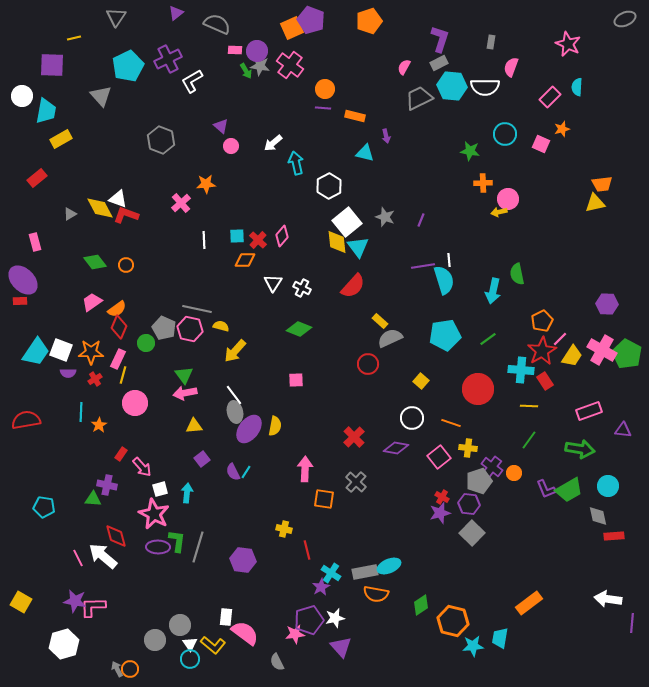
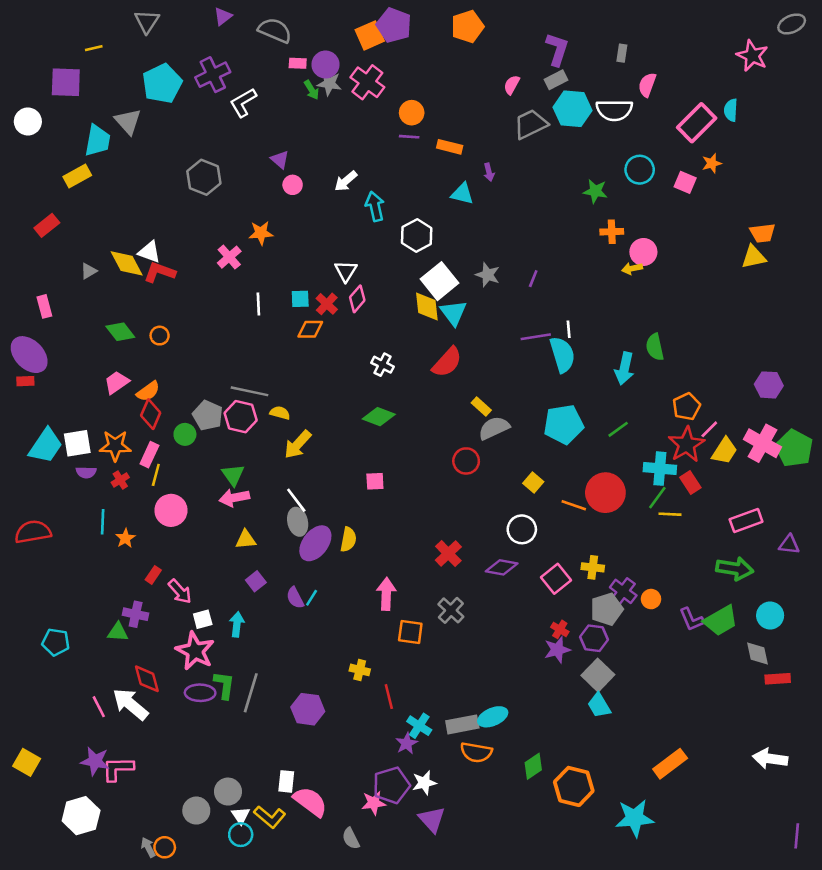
pink star: (568, 44) -> (752, 56), moved
pink rectangle: (550, 97) -> (697, 123), size x1.4
cyan trapezoid: (46, 111) -> (98, 141), moved
white triangle: (273, 283) -> (346, 271), moved
white square: (61, 350) -> (77, 443), turned -30
orange line: (451, 423) -> (574, 505), moved
green line: (529, 440) -> (657, 498), moved
purple line: (632, 623) -> (797, 836), moved
cyan trapezoid: (500, 638) -> (599, 705), moved, turned -40
cyan star: (473, 646) -> (635, 818), moved, size x1.4

